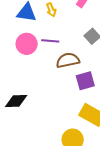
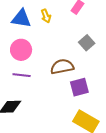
purple line: (50, 41) -> (22, 75), moved

